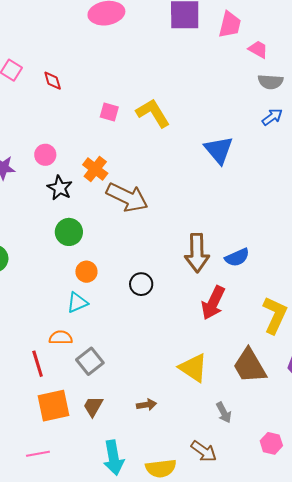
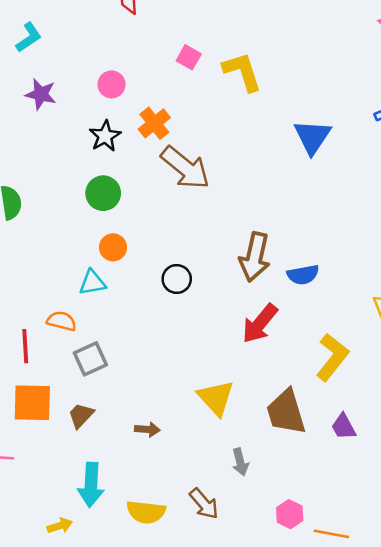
pink circle: (45, 155) -> (112, 84), moved

